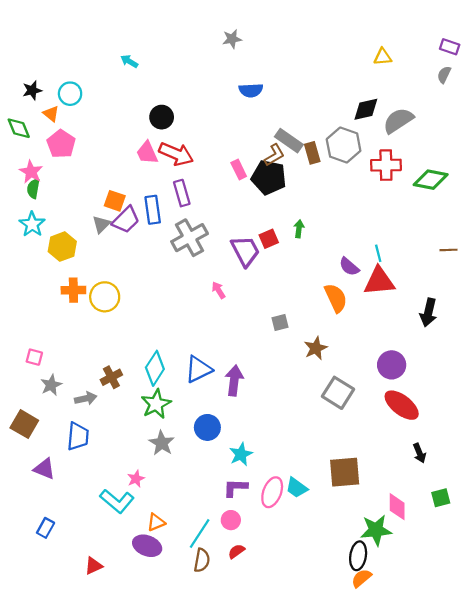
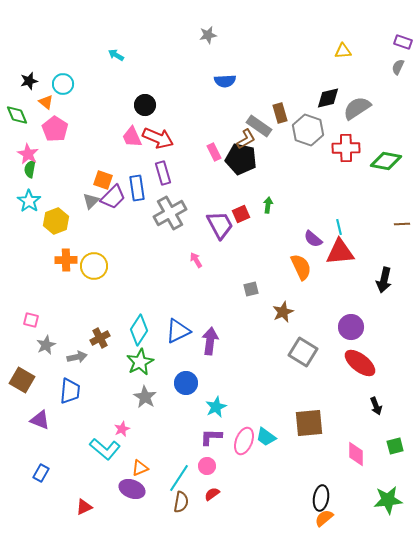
brown rectangle: (312, 153) -> (280, 113), moved
green star: (376, 530) -> (388, 500), moved

